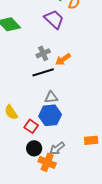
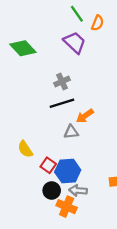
orange arrow: (63, 59) -> (85, 116), moved
blue hexagon: (50, 115) -> (68, 171), moved
gray arrow: (57, 148) -> (78, 191), turned 42

